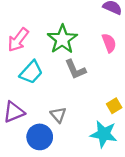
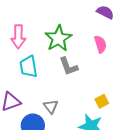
pink arrow: (18, 40) -> (18, 37), turned -40
cyan trapezoid: (31, 72) -> (29, 67), turned 125

